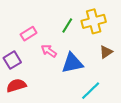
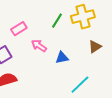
blue triangle: (72, 63) -> (62, 58), size x0.6

